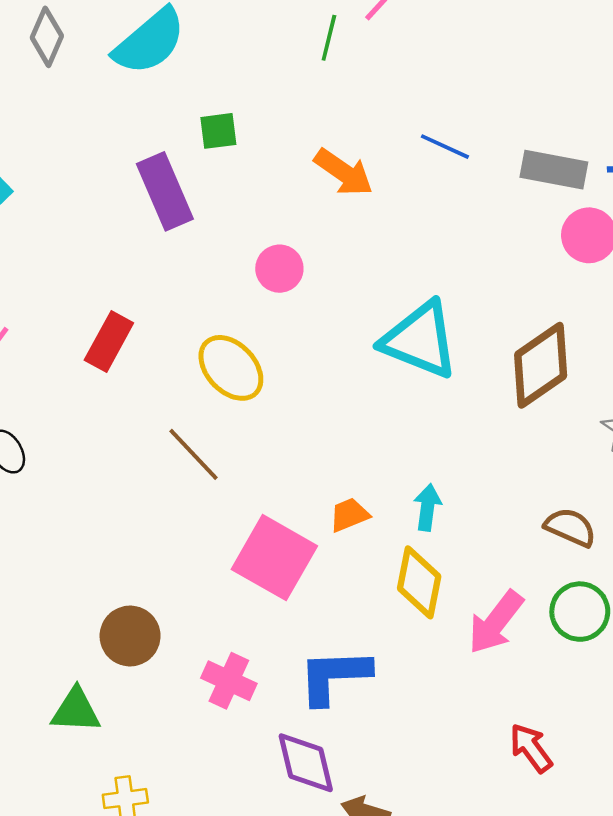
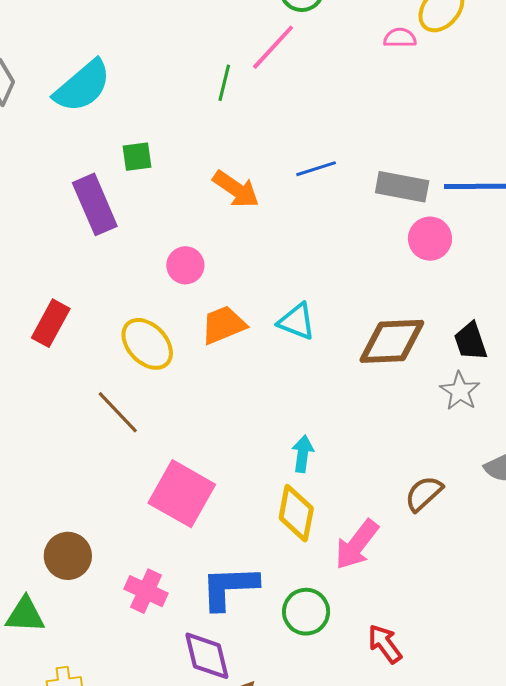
blue line: (445, 147) -> (316, 169), turned -42
cyan triangle: (420, 340) -> (297, 321), size x0.6
brown diamond: (541, 365) -> (392, 341), turned 32
orange trapezoid: (349, 515) -> (223, 325), moved, size x1.4
brown semicircle: (570, 527) -> (424, 494), moved, turned -66
green circle: (580, 612) -> (306, 612), moved

